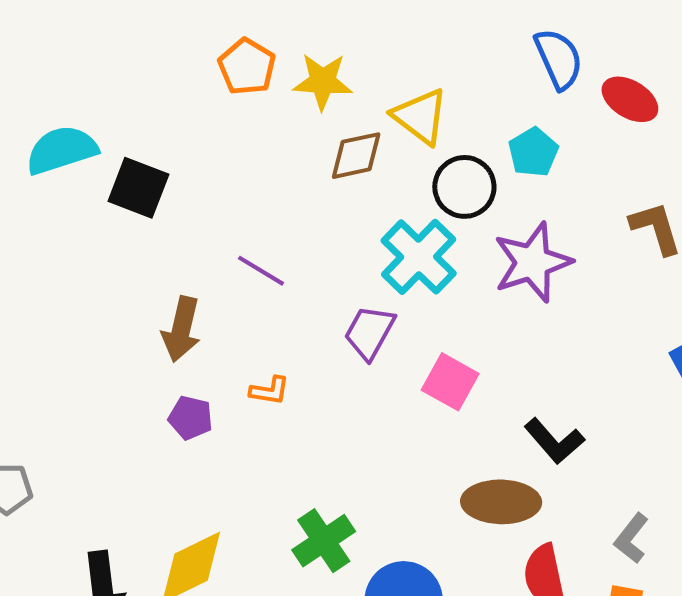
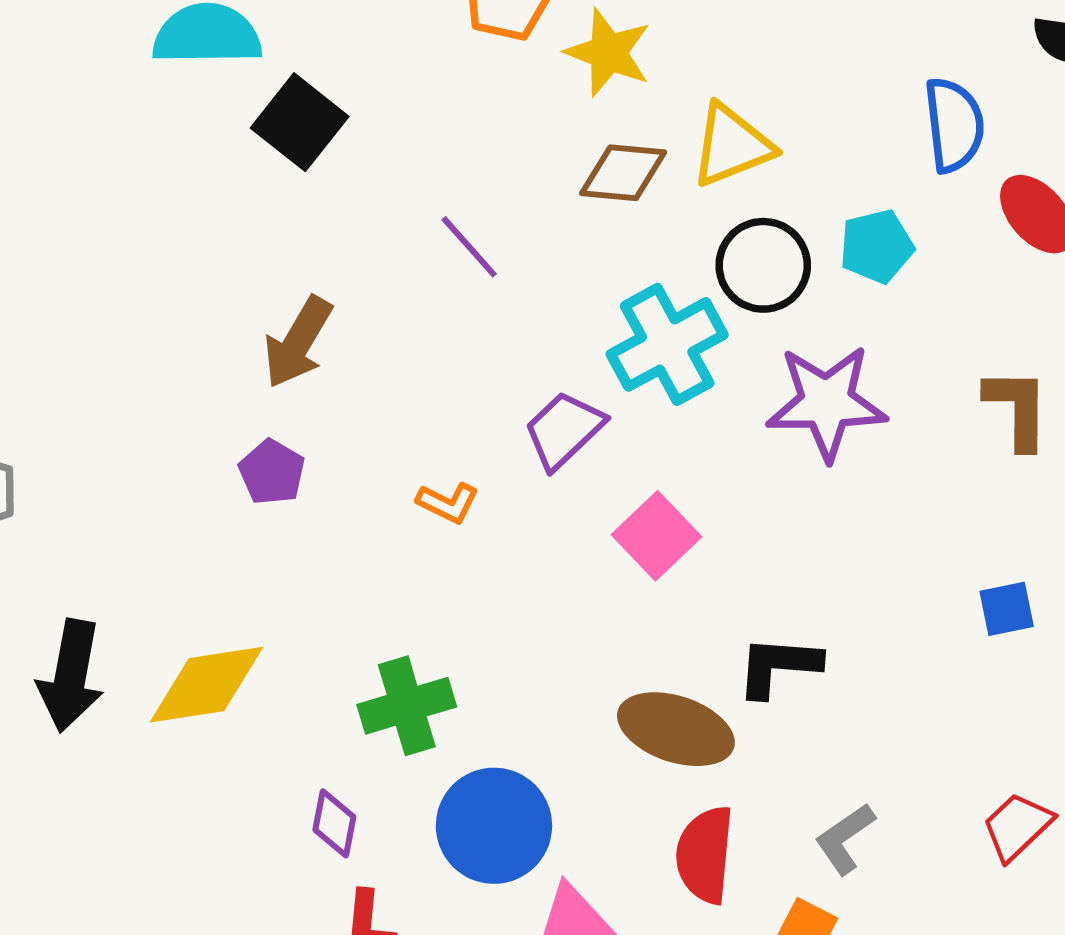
yellow triangle: (420, 116) -> (732, 145), turned 44
purple line: (261, 271) -> (469, 247), moved
orange L-shape: (270, 391) -> (448, 503), moved
black L-shape: (554, 441) -> (778, 666), turned 118

